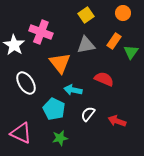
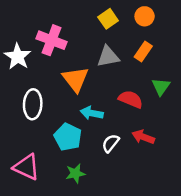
orange circle: (123, 13) -> (145, 16), moved
green triangle: (131, 52) -> (161, 87), moved
white ellipse: (26, 83) -> (33, 104), turned 35
red arrow: (117, 121) -> (143, 137), moved

